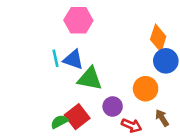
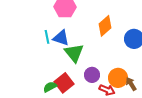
orange diamond: (158, 38) -> (105, 26), moved, turned 30
green triangle: (90, 79) -> (74, 53), turned 40
orange circle: (146, 89) -> (118, 78), moved

